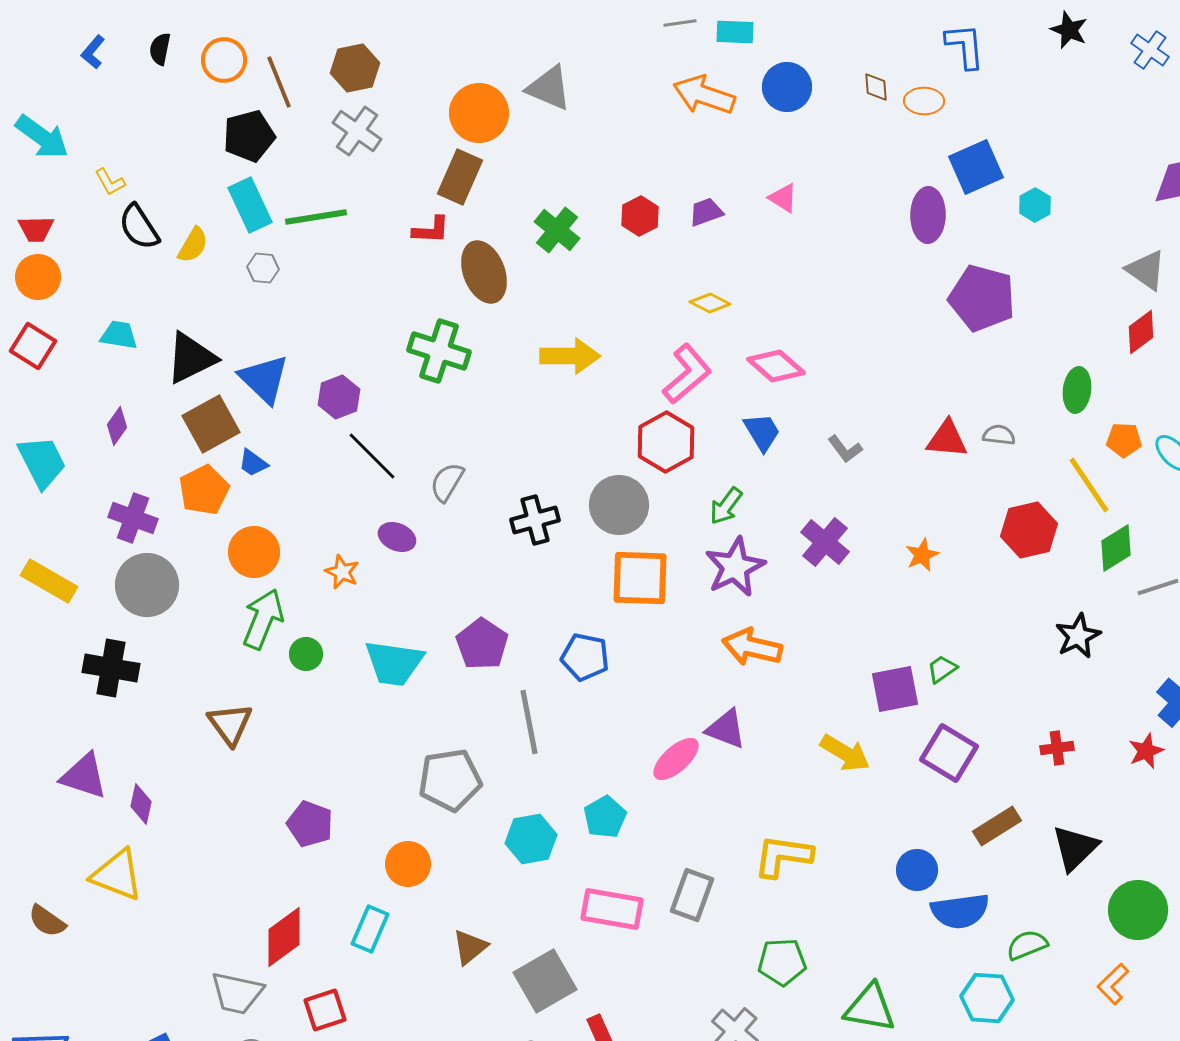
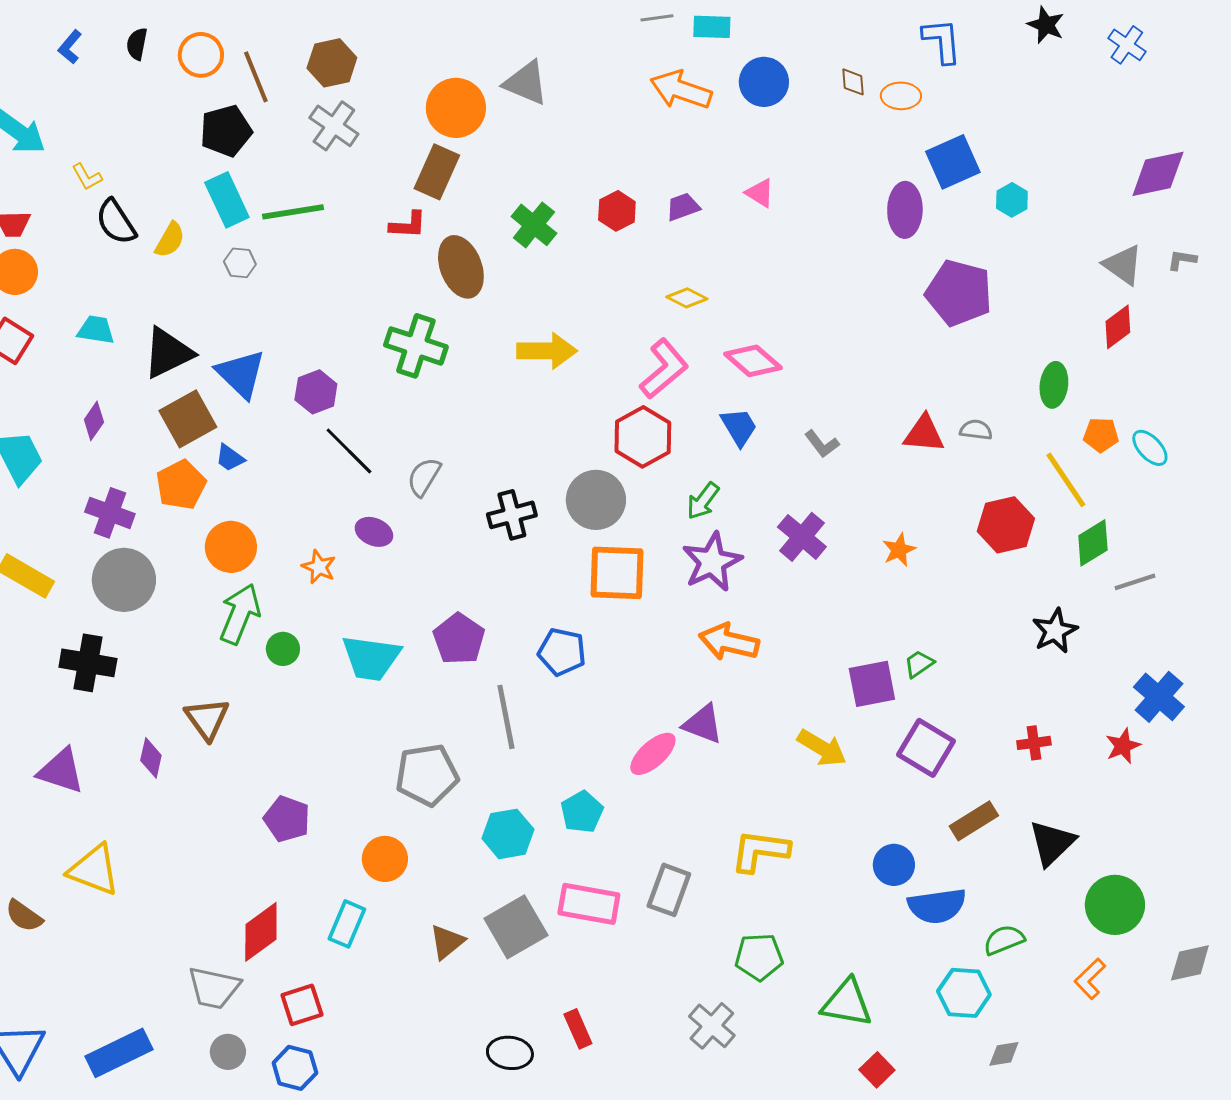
purple diamond: (141, 804) -> (151, 758), moved
gray square: (545, 981) -> (516, 927), moved

